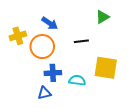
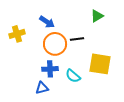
orange circle: (42, 47) -> (55, 44), moved
cyan semicircle: (77, 80) -> (73, 76), turned -147

